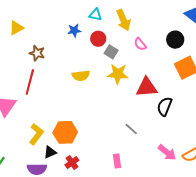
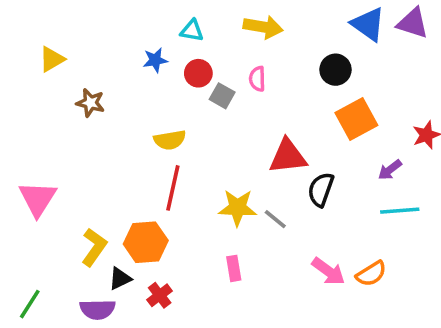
yellow arrow: (123, 20) -> (263, 27), moved, turned -55
pink semicircle: (140, 44) -> (257, 79), moved, turned 40
yellow star: (118, 74) -> (238, 208), moved
red line: (30, 82) -> (173, 188), moved
gray line: (131, 129) -> (275, 219), moved
pink rectangle: (117, 161) -> (234, 268), moved

